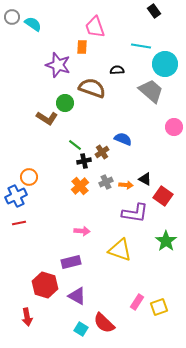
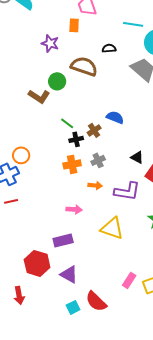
purple star: (58, 65) -> (50, 43), size x0.7
orange arrow: (126, 185) -> (95, 185), moved
orange cross: (80, 186) -> (72, 164), turned 30
cyan square: (81, 329) -> (73, 307), turned 32

